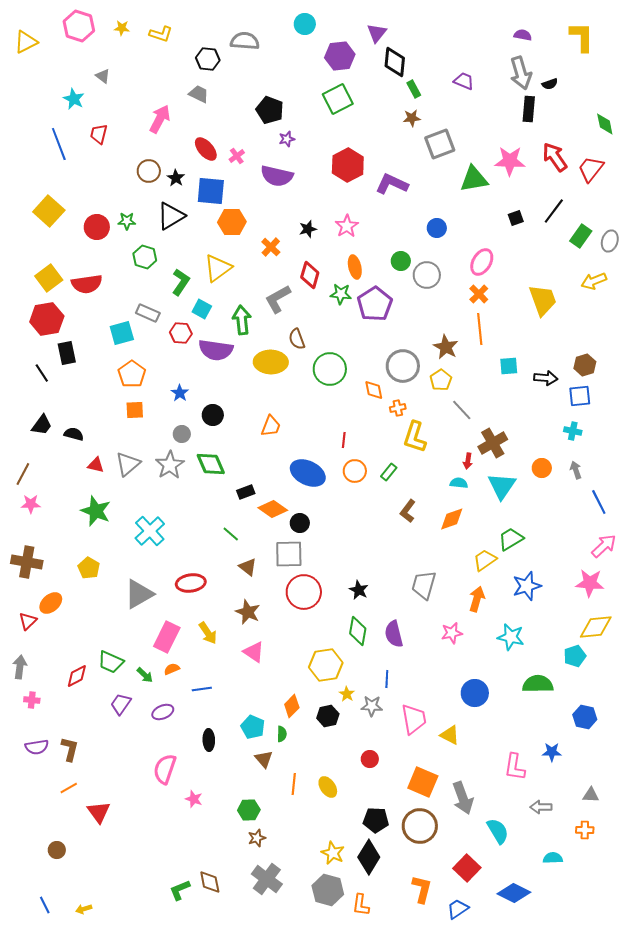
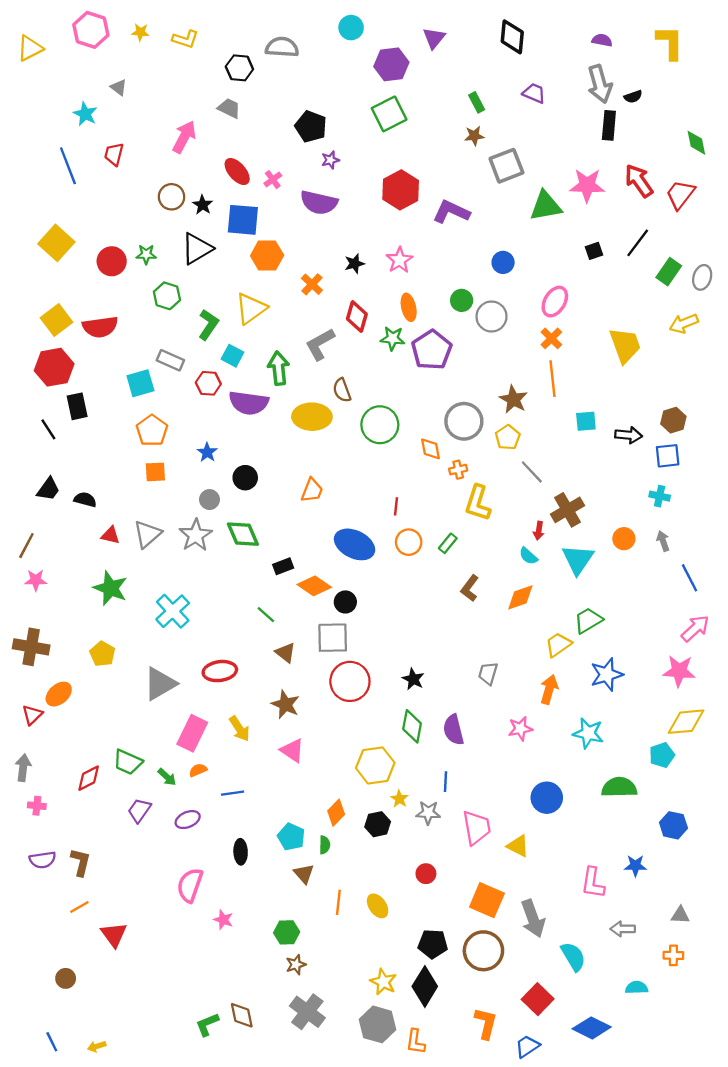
black diamond: (395, 62) -> (512, 37), moved
cyan semicircle: (459, 483) -> (528, 556), turned -144
gray trapezoid: (424, 585) -> (488, 673), size x0.7

